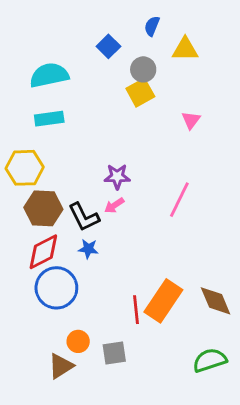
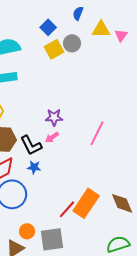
yellow square: (140, 93) -> (54, 49), moved
pink triangle: (191, 120) -> (121, 35), moved
red line: (136, 310) -> (67, 209), turned 48
gray square: (114, 353) -> (52, 239), size x1.4

